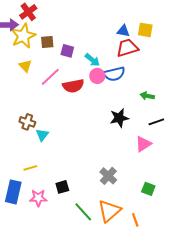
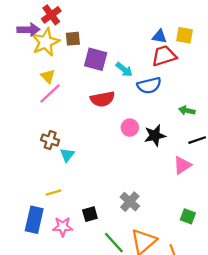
brown square: (47, 42) -> (73, 39), moved
purple square: (67, 51) -> (96, 59), size x1.5
pink circle: (97, 76) -> (130, 128), moved
pink line: (50, 77) -> (50, 93), moved
gray cross: (108, 176) -> (130, 202), moved

